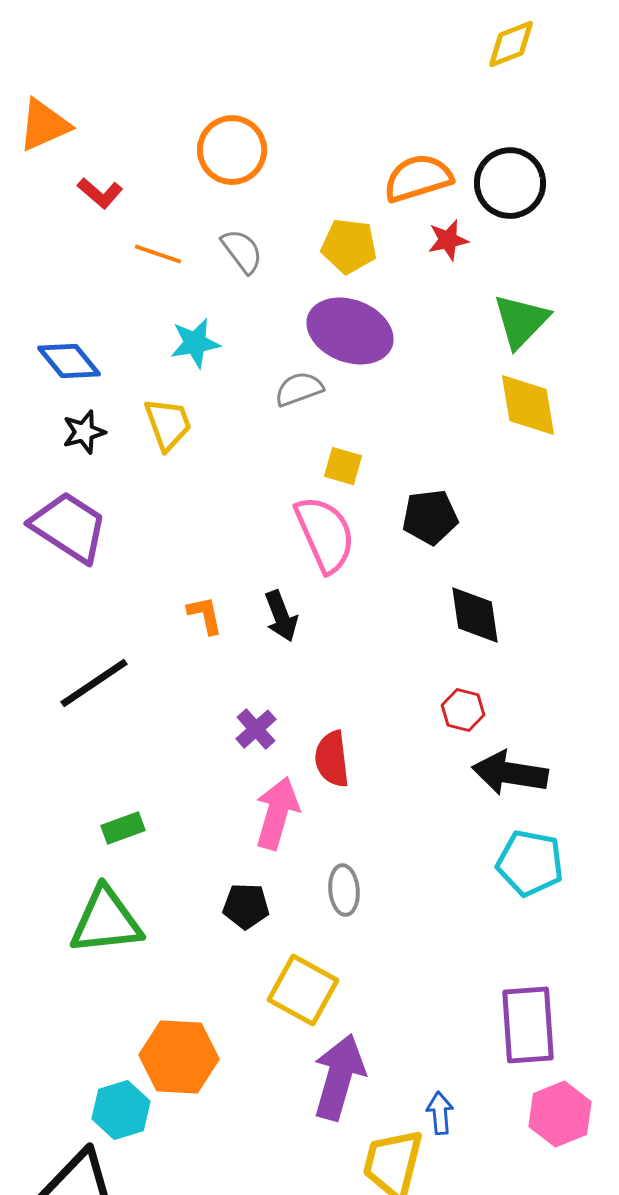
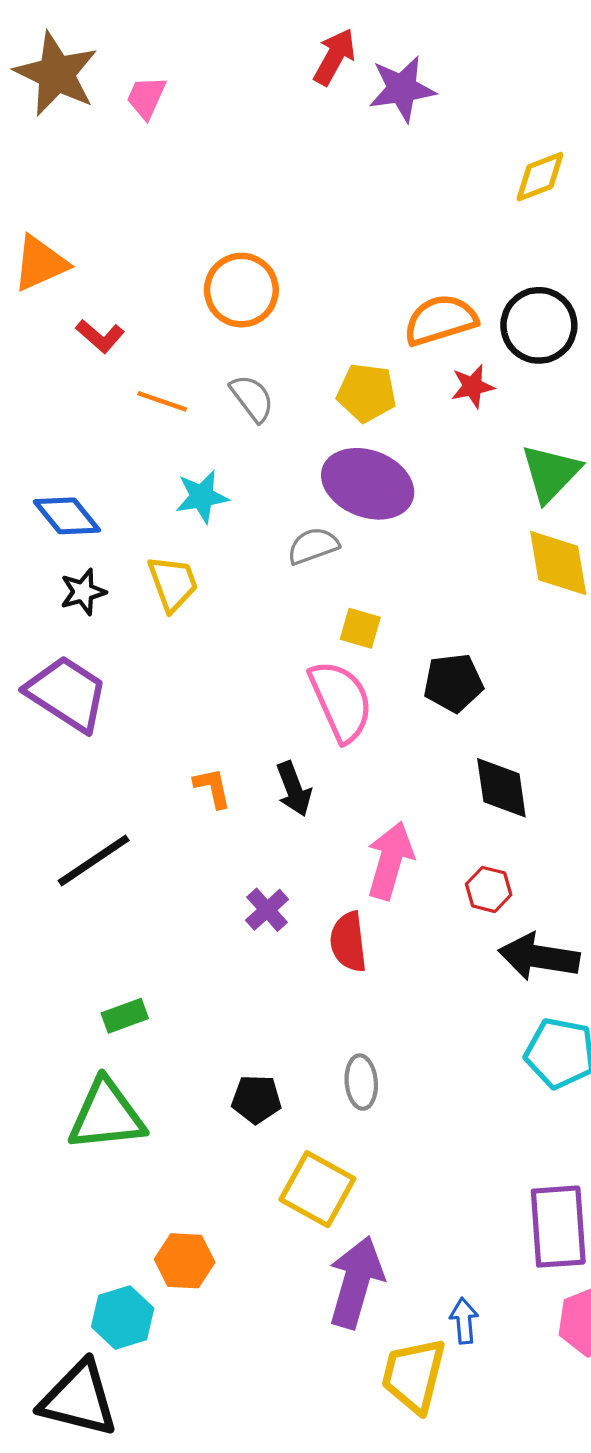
pink arrow: (277, 813) -> (390, 861), moved
orange hexagon: (179, 1057) -> (185, 1261), size x0.7

